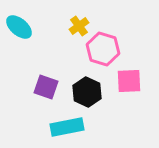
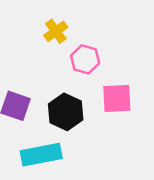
pink hexagon: (103, 49) -> (85, 59), size x0.7

